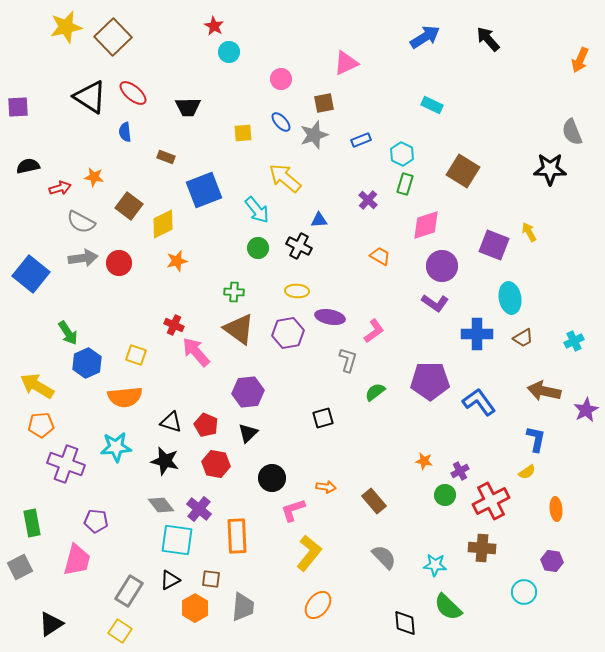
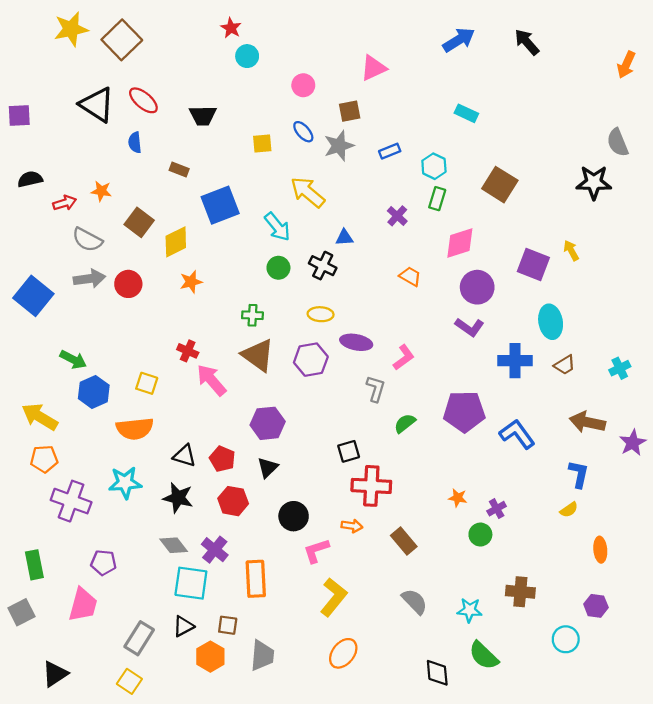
green arrow: (68, 333) -> (73, 360), turned -30
red cross: (491, 501) -> (371, 486), moved, turned 30

